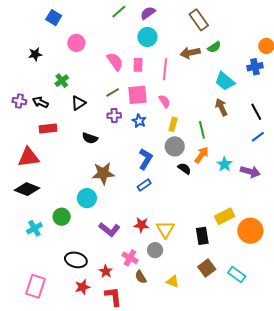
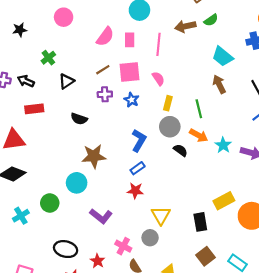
pink semicircle: (115, 62) -> (105, 37), turned 72
orange arrow: (202, 155) -> (199, 135), turned 84
red star: (141, 225) -> (135, 191), moved

